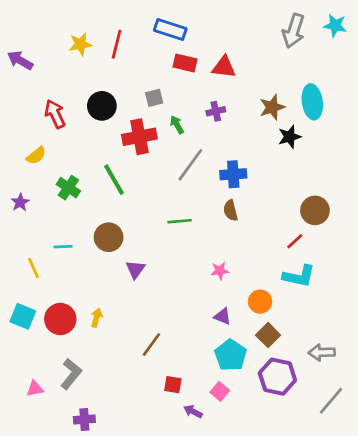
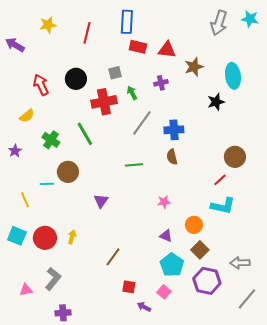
blue rectangle: (170, 29) -> (127, 22), turned 75
yellow star: (80, 44) -> (48, 25), moved
brown star: (272, 107) -> (194, 67), moved
brown circle: (109, 237) -> (68, 172), moved

